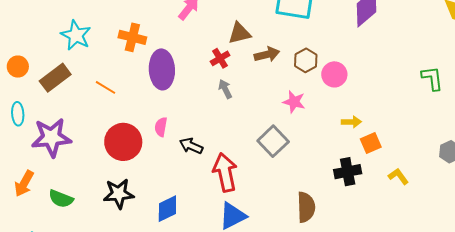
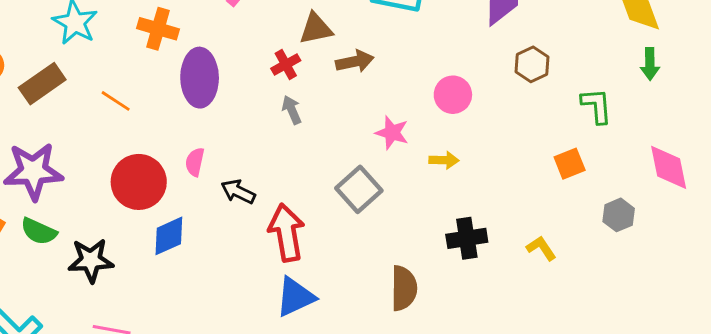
brown hexagon: (306, 60) -> (532, 64), moved
yellow arrow: (351, 122) -> (444, 160), moved
orange square: (371, 143) -> (570, 164), moved
black star: (119, 194) -> (91, 260), moved
green semicircle: (61, 199) -> (39, 231), moved
blue diamond: (167, 209) -> (169, 236), moved

